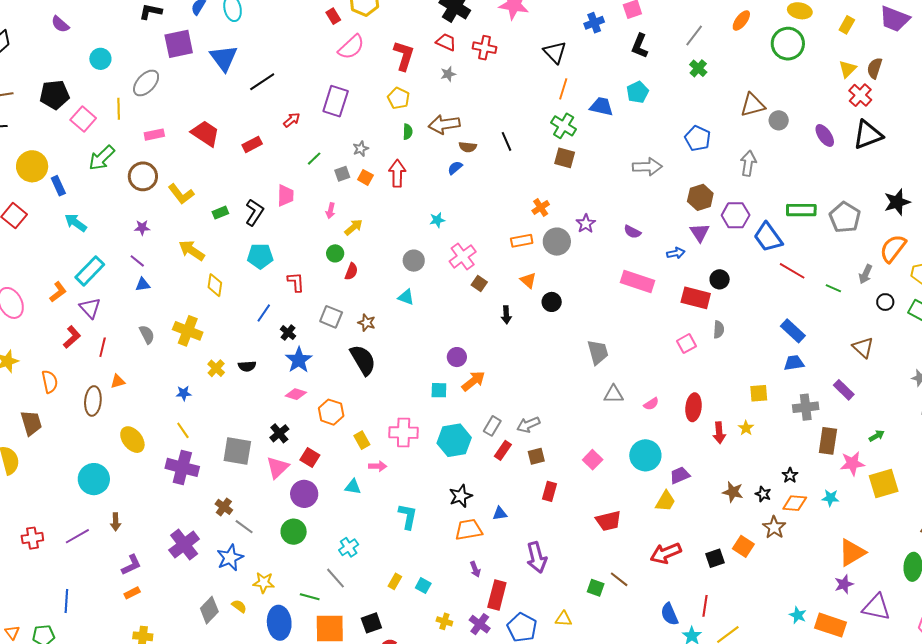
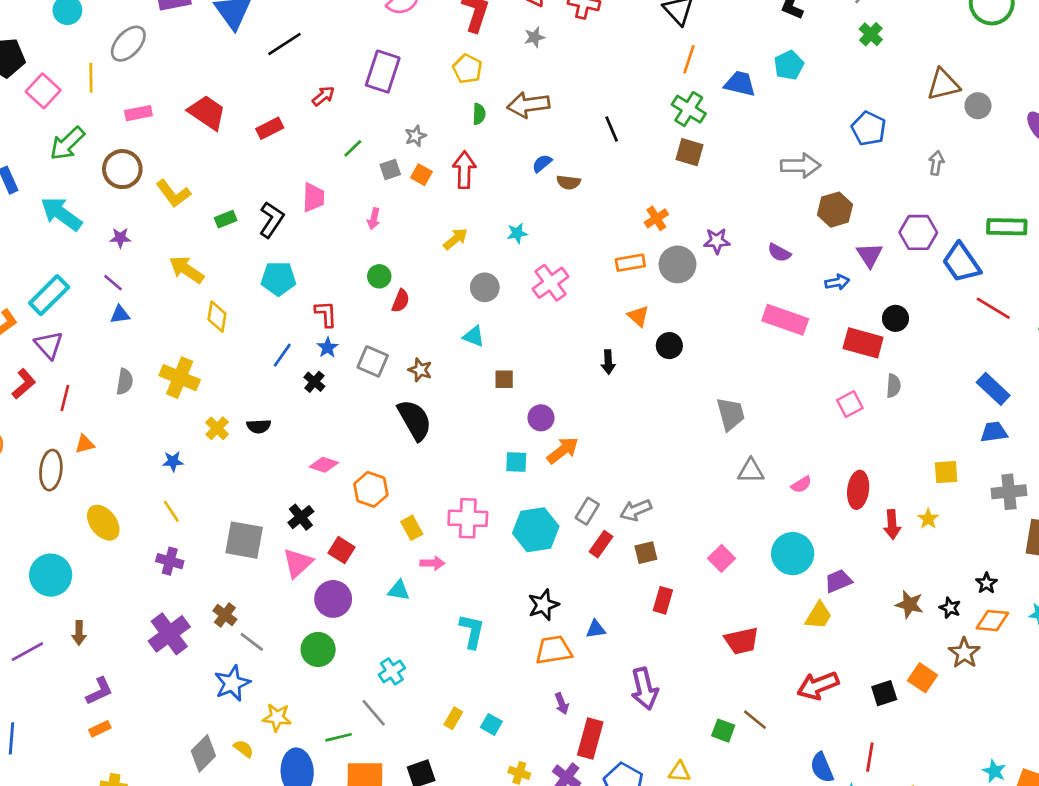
brown semicircle: (468, 147) -> (568, 182), moved
gray arrow: (748, 163) -> (936, 163), size x0.7
brown hexagon: (700, 197) -> (835, 210), moved
cyan arrow: (76, 223) -> (61, 214), moved, size x1.4
purple star: (586, 224) -> (717, 241), turned 30
yellow arrow: (354, 227) -> (456, 239), moved
brown square: (479, 283) -> (504, 379), moved, turned -35
gray semicircle: (147, 334) -> (125, 382), turned 36
blue star: (299, 360) -> (328, 347), moved, size x0.6
purple cross: (182, 467) -> (170, 561), size x0.6
purple cross: (184, 545) -> (169, 634), moved
green line: (310, 597) -> (339, 737), turned -30

